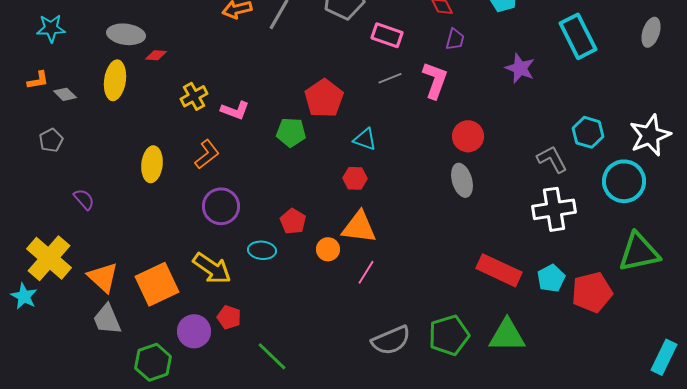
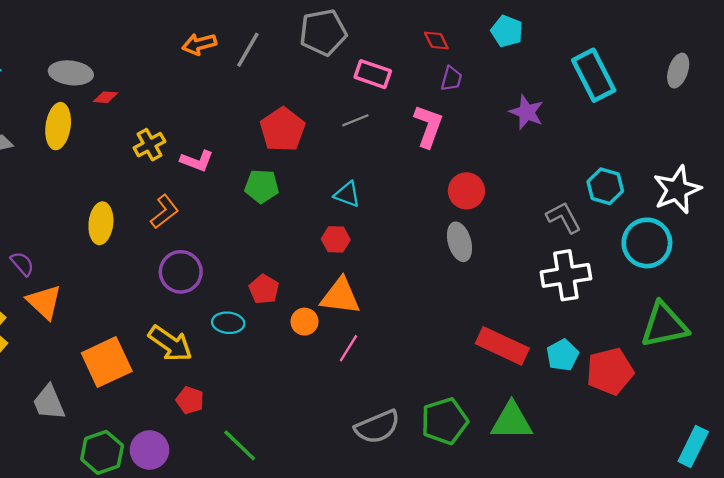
gray line: (390, 78) -> (355, 120), moved
red pentagon: (324, 98) -> (283, 130), moved
orange triangle: (103, 277) -> (44, 302), moved
purple circle: (194, 331) -> (149, 450), moved

